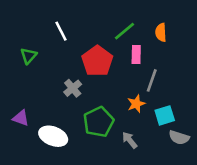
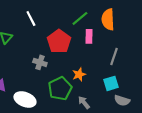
orange semicircle: (161, 32) -> (108, 19), size x1.5
gray line: (152, 80) -> (114, 56), moved
gray cross: (73, 88) -> (40, 62), turned -32
orange star: (136, 104) -> (79, 74), moved

